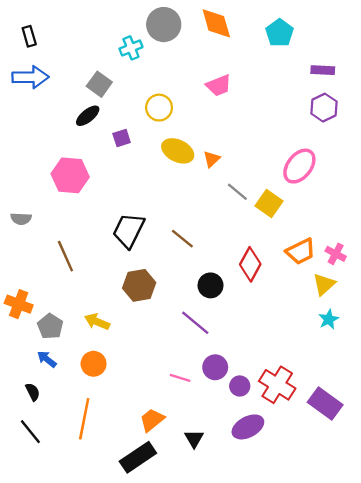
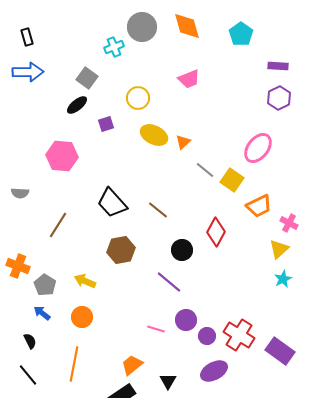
black trapezoid: (129, 230) -> (112, 203), turned -68
orange trapezoid: (301, 251) -> (259, 206), moved
brown line: (65, 256) -> (58, 225), turned 56

